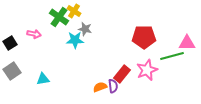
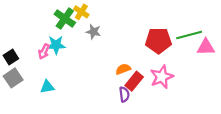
pink arrow: (34, 34) -> (44, 51), moved, turned 104
cyan star: (75, 40) -> (56, 45), moved
black square: (10, 43) -> (11, 57), moved
green line: (172, 56) -> (189, 35), moved
orange semicircle: (100, 87) -> (123, 69), moved

